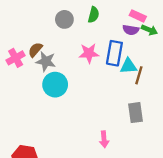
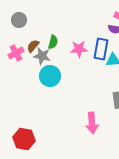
green semicircle: (94, 15) -> (53, 42), moved
gray circle: (64, 19) -> (19, 20), moved
pink arrow: (104, 139) -> (92, 123), size x1.5

